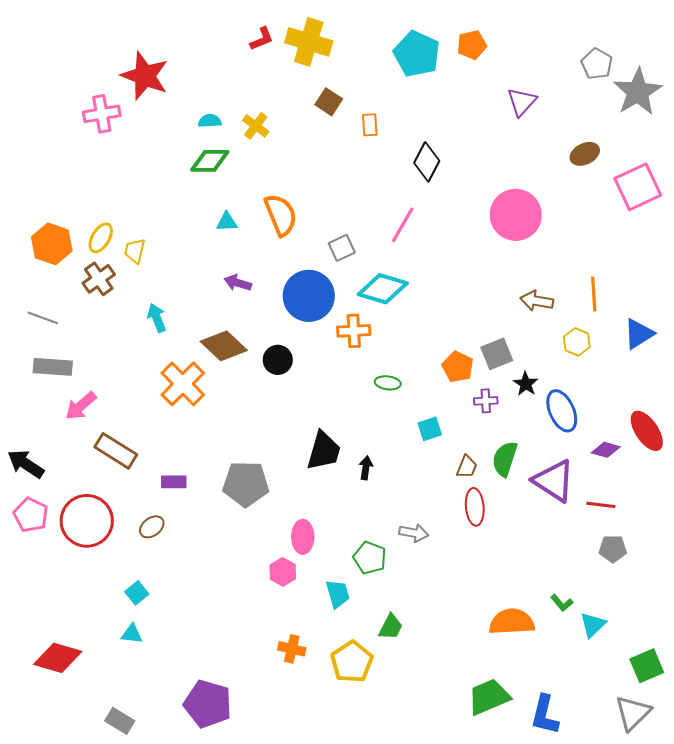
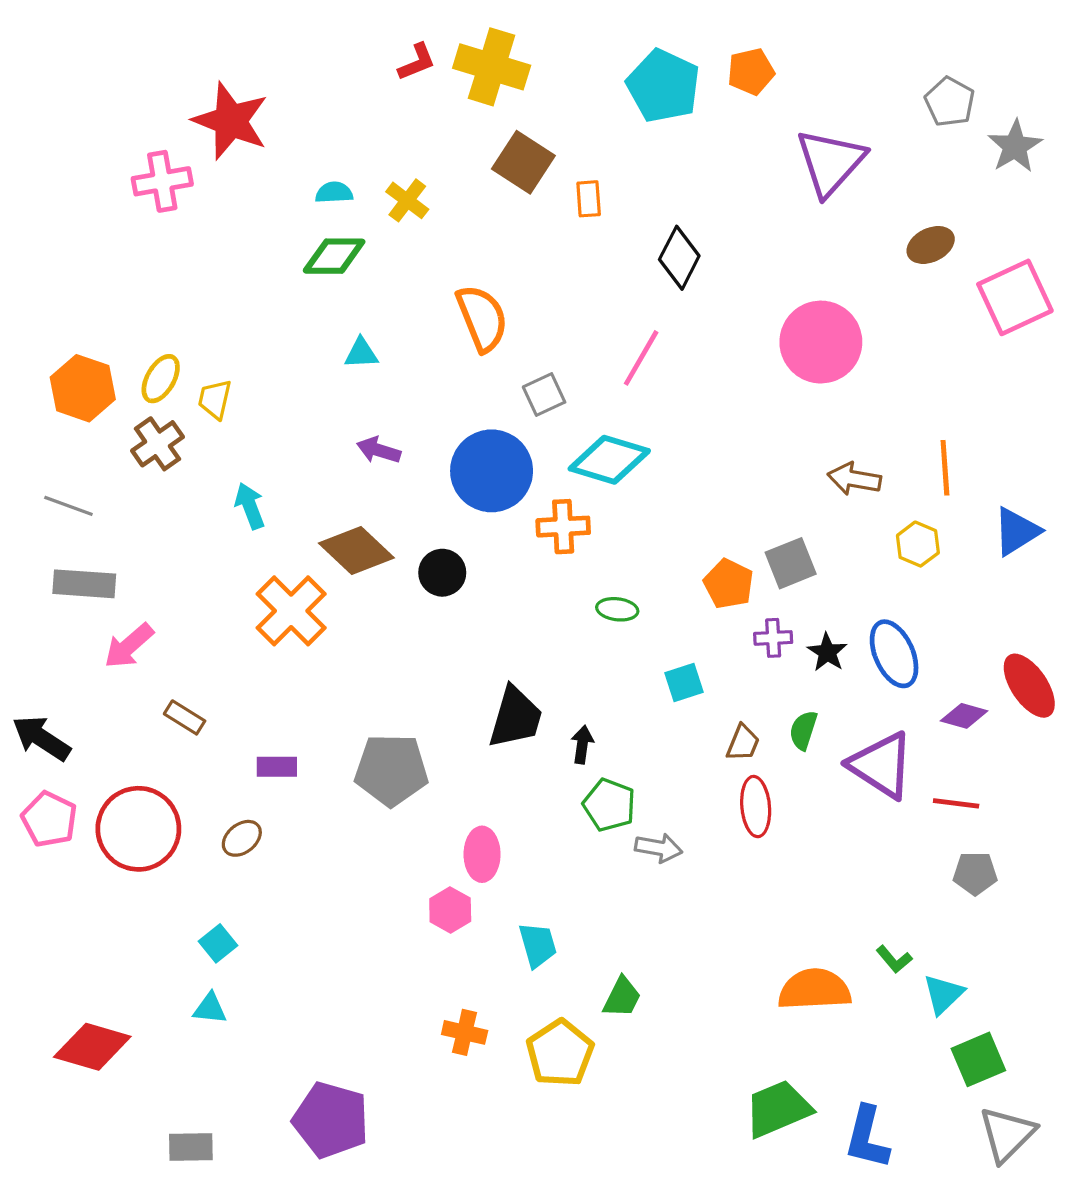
gray star: (638, 92) -> (1015, 146), size x0.7
brown square: (329, 102) -> (523, 162), size x1.4
purple triangle: (522, 102) -> (830, 162), size x1.5
orange semicircle: (281, 215) -> (482, 318), moved
black star: (526, 384) -> (827, 652), moved
brown rectangle: (116, 451) -> (185, 717), size x0.6
green semicircle: (505, 459) -> (803, 730), size x0.7
green pentagon: (370, 558) -> (609, 805), moved
green square: (647, 666) -> (978, 1059), moved
gray rectangle: (120, 721) -> (191, 1147), turned -32

